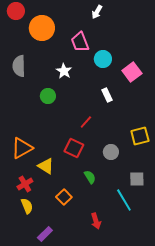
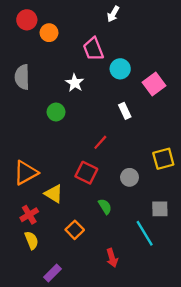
red circle: (16, 11) -> (27, 20), moved
orange circle: (42, 28) -> (49, 33), size x0.6

